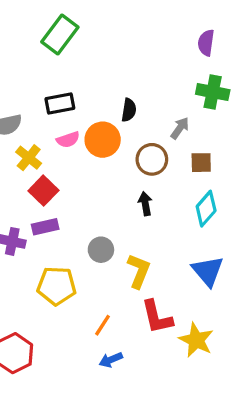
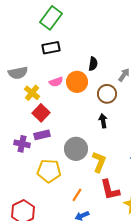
black rectangle: (60, 103) -> (51, 48), moved
gray circle: (101, 250) -> (76, 149), size x1.5

